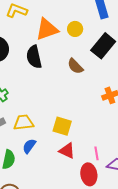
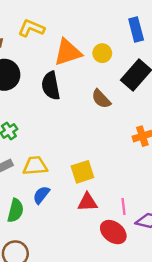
yellow square: (62, 126) -> (82, 172), turned -36
red triangle: (67, 151) -> (87, 202), turned -30
red ellipse: (89, 174) -> (113, 232), turned -45

